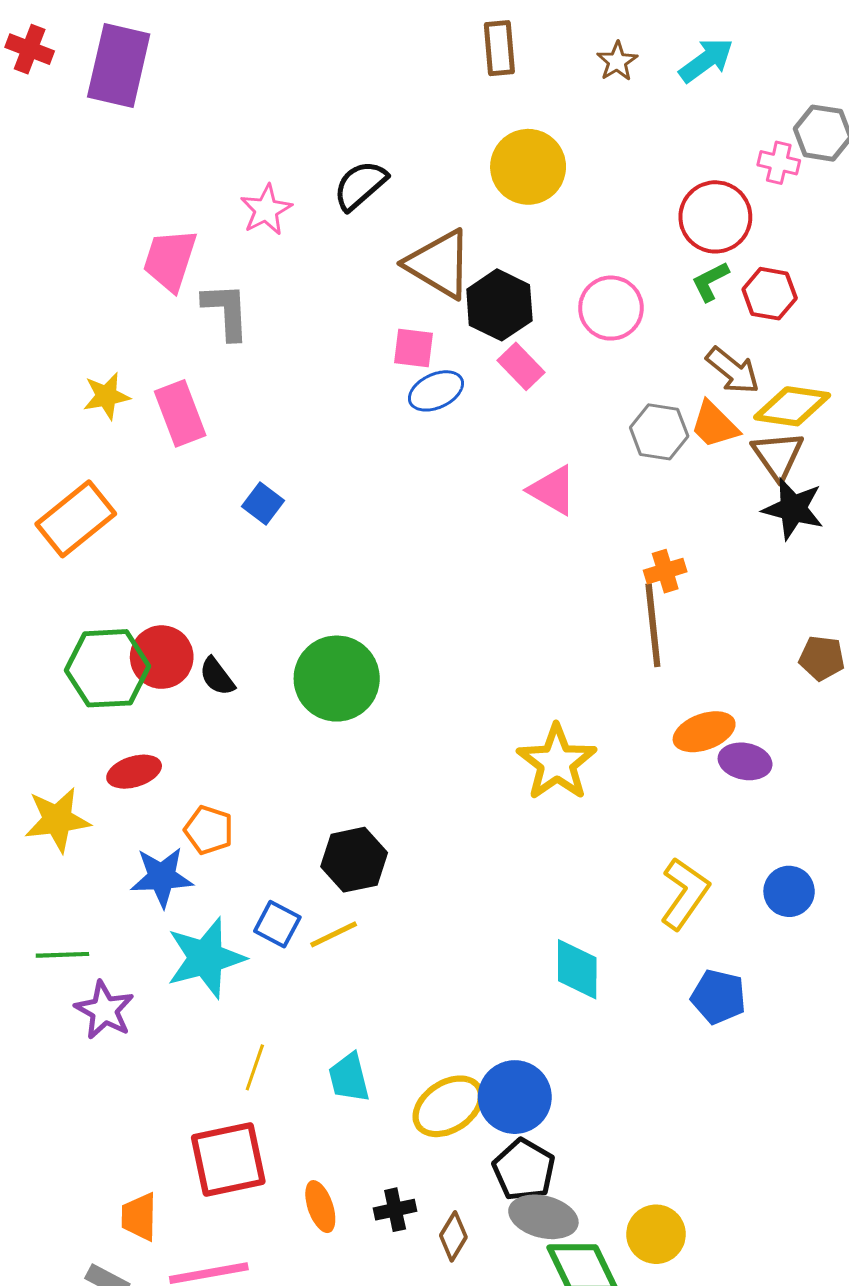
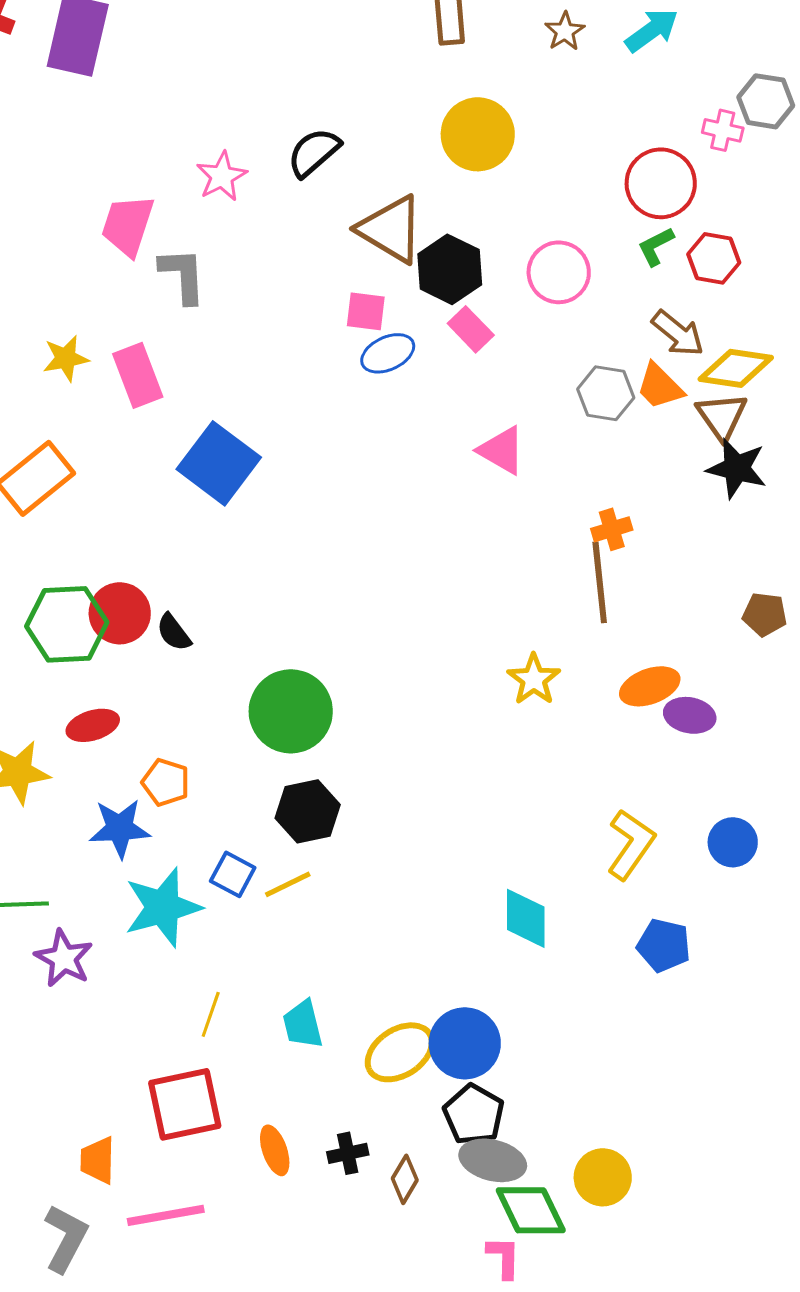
blue square: (263, 504) -> (219, 463), size x2.0
green circle: (337, 679) -> (291, 711), moved
yellow star: (557, 762) -> (534, 679), moved, size x0.7

